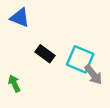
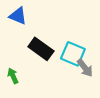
black rectangle: (45, 54) -> (41, 49), size x1.4

